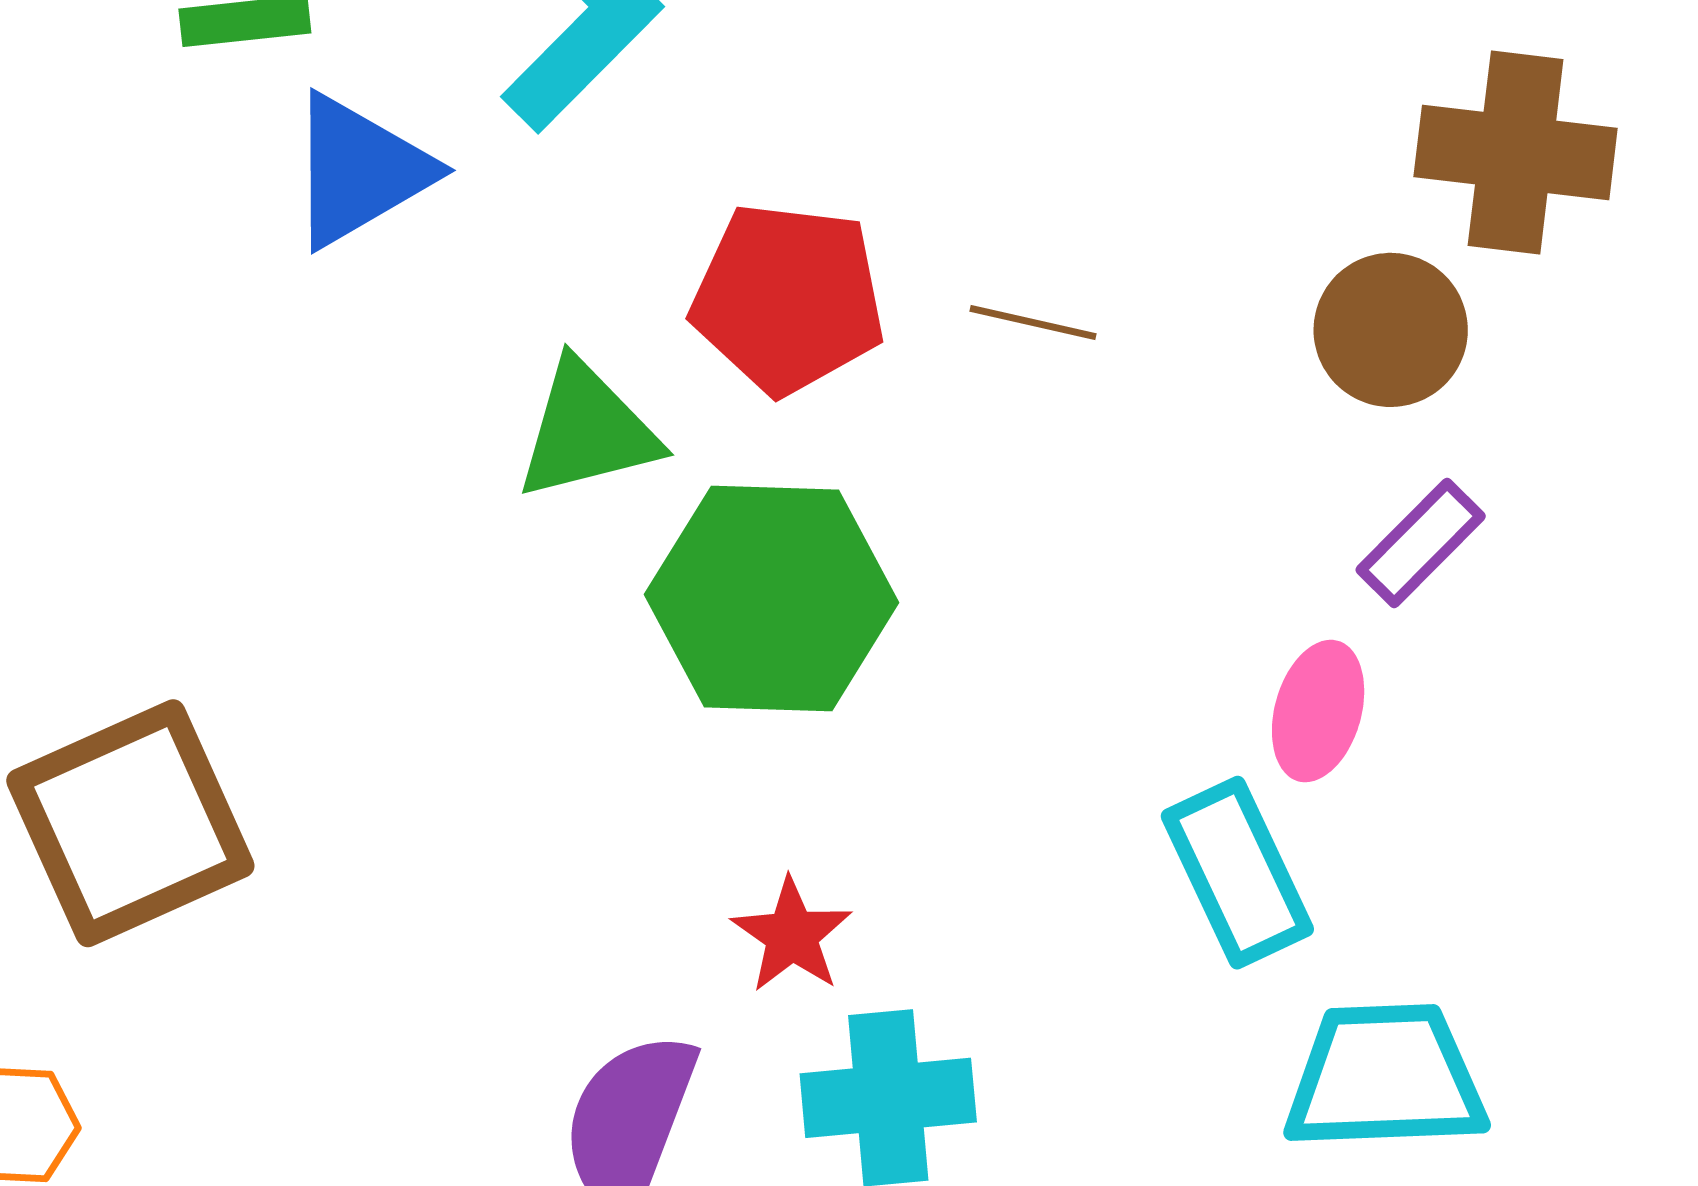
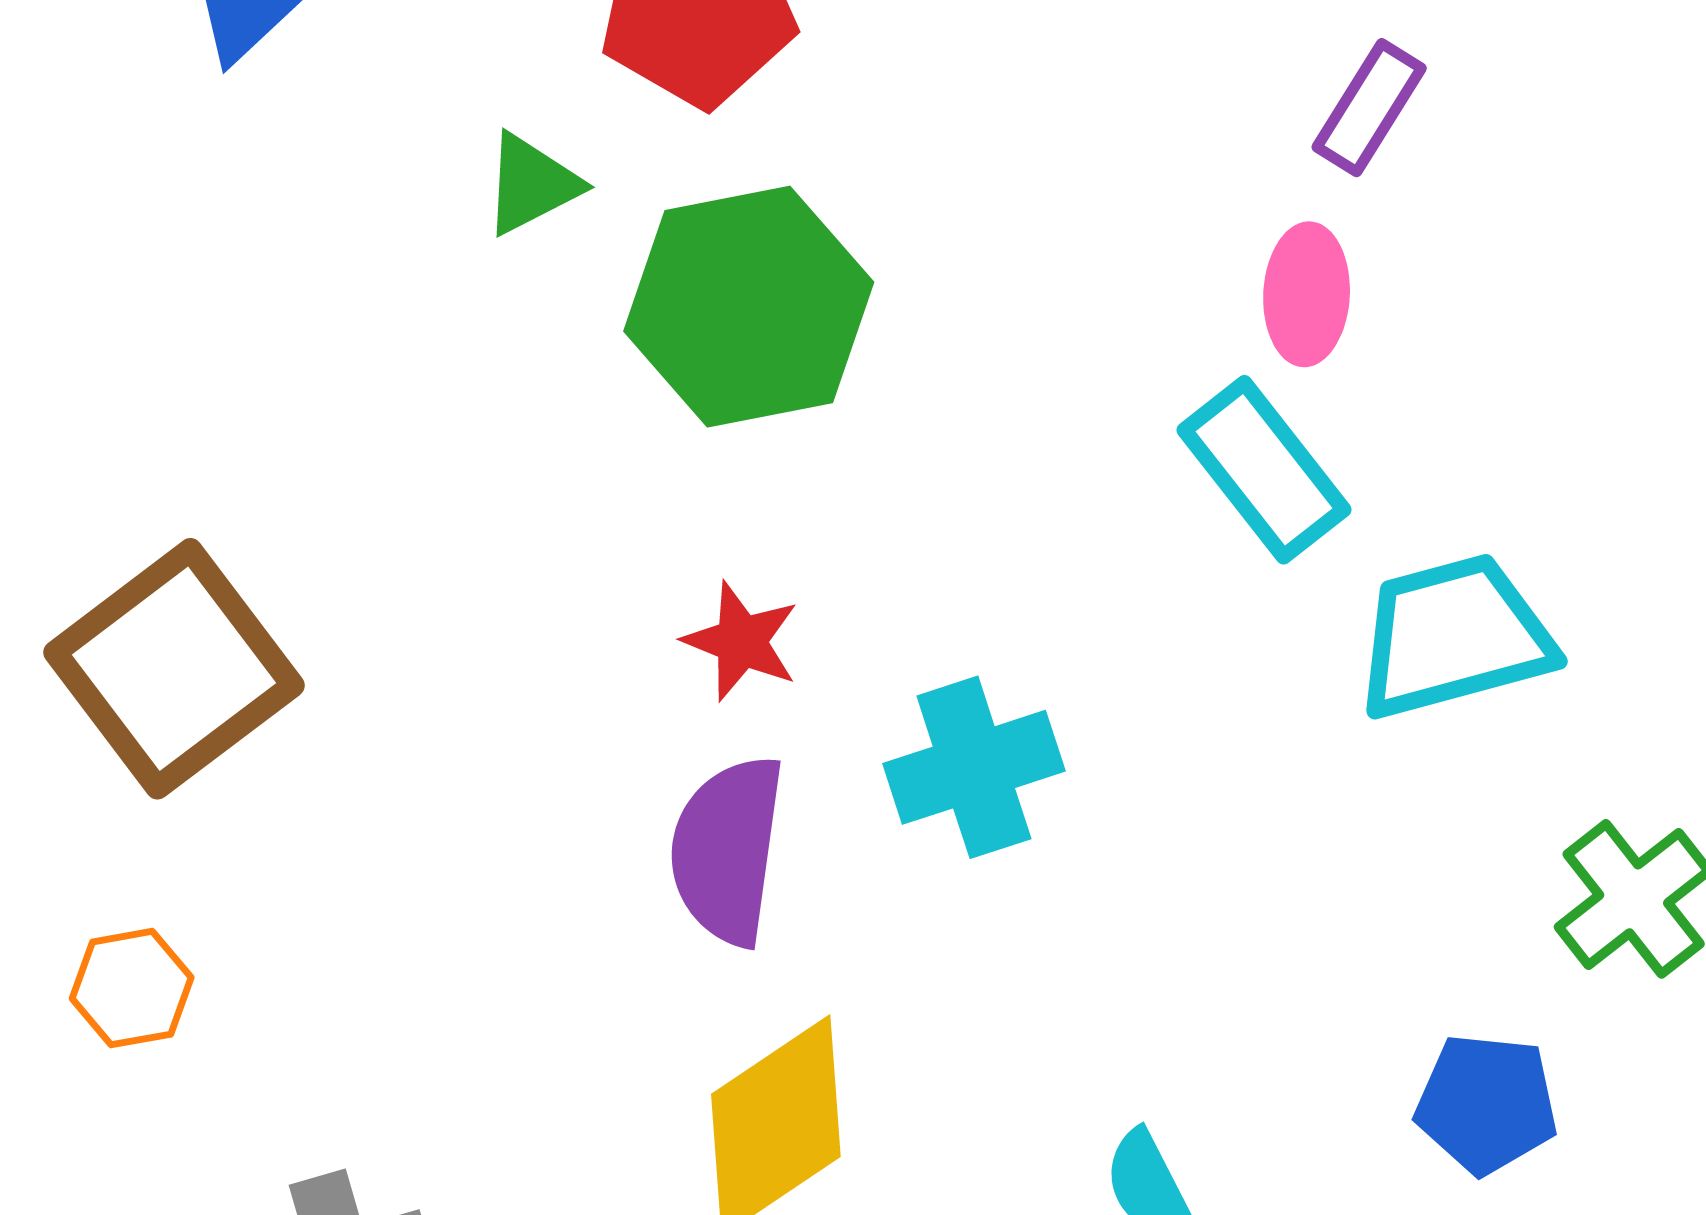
green triangle: (587, 430) -> (531, 184), size x0.7
red star: (792, 935) -> (741, 641), moved

